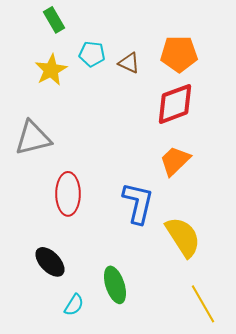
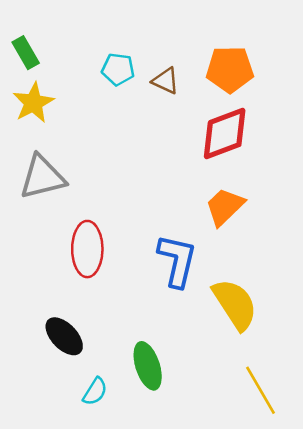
green rectangle: (54, 20) -> (26, 53), moved
yellow star: (51, 70) -> (33, 103), moved

